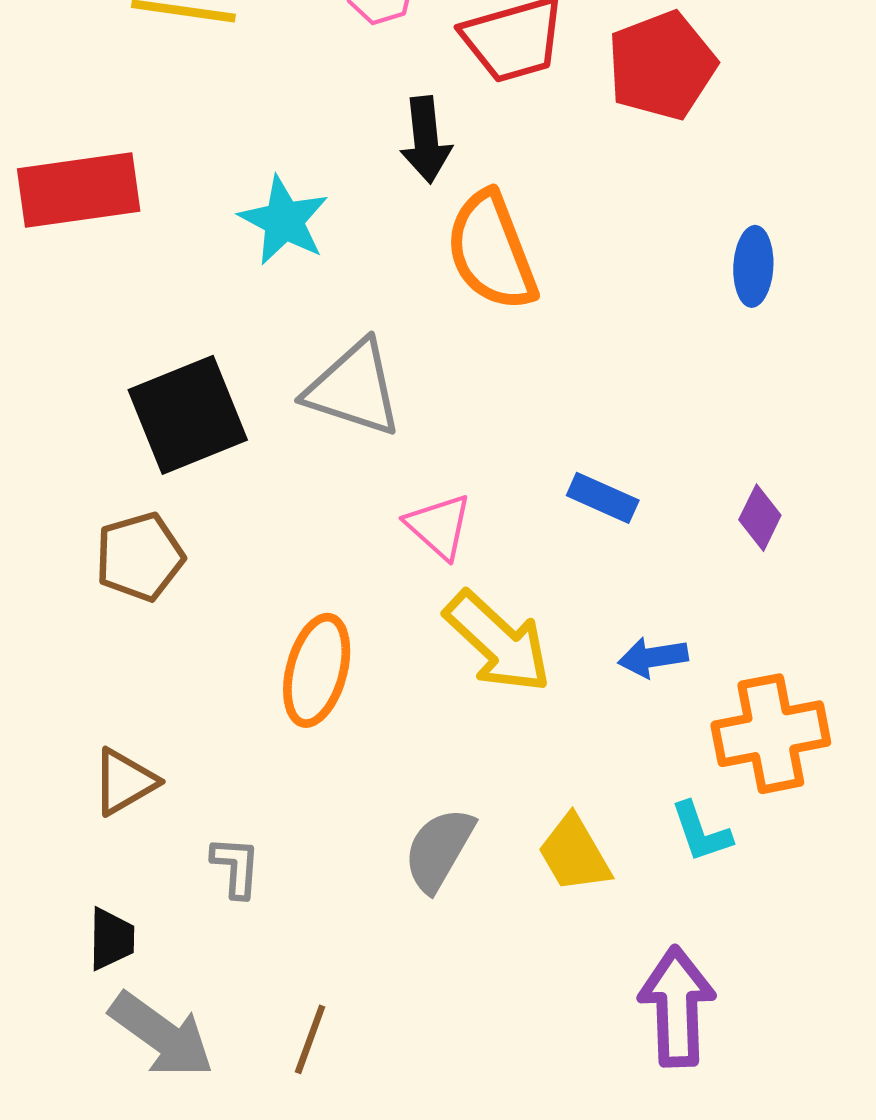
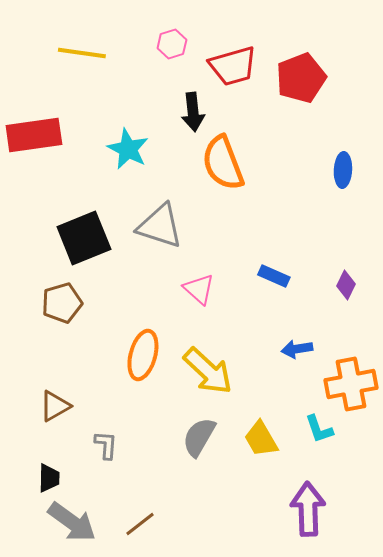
yellow arrow: (498, 642) -> (208, 371), moved
brown line: (310, 1039) -> (140, 524), turned 32

